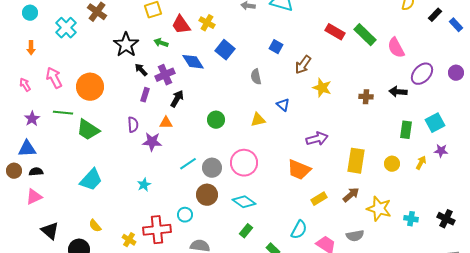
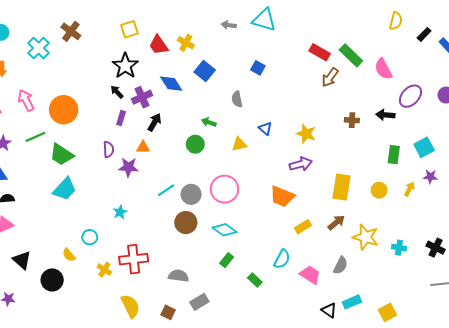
green arrow: (161, 43) -> (209, 122), moved
black star: (126, 45) -> (125, 66), moved
brown arrow: (303, 65) -> (330, 77), moved
yellow star: (322, 88) -> (306, 134), moved
green line: (63, 113) -> (35, 137), turned -30
cyan trapezoid: (91, 180) -> (65, 189), moved
cyan circle: (185, 215) -> (90, 237), moved
gray semicircle: (355, 236) -> (340, 265), turned -54

